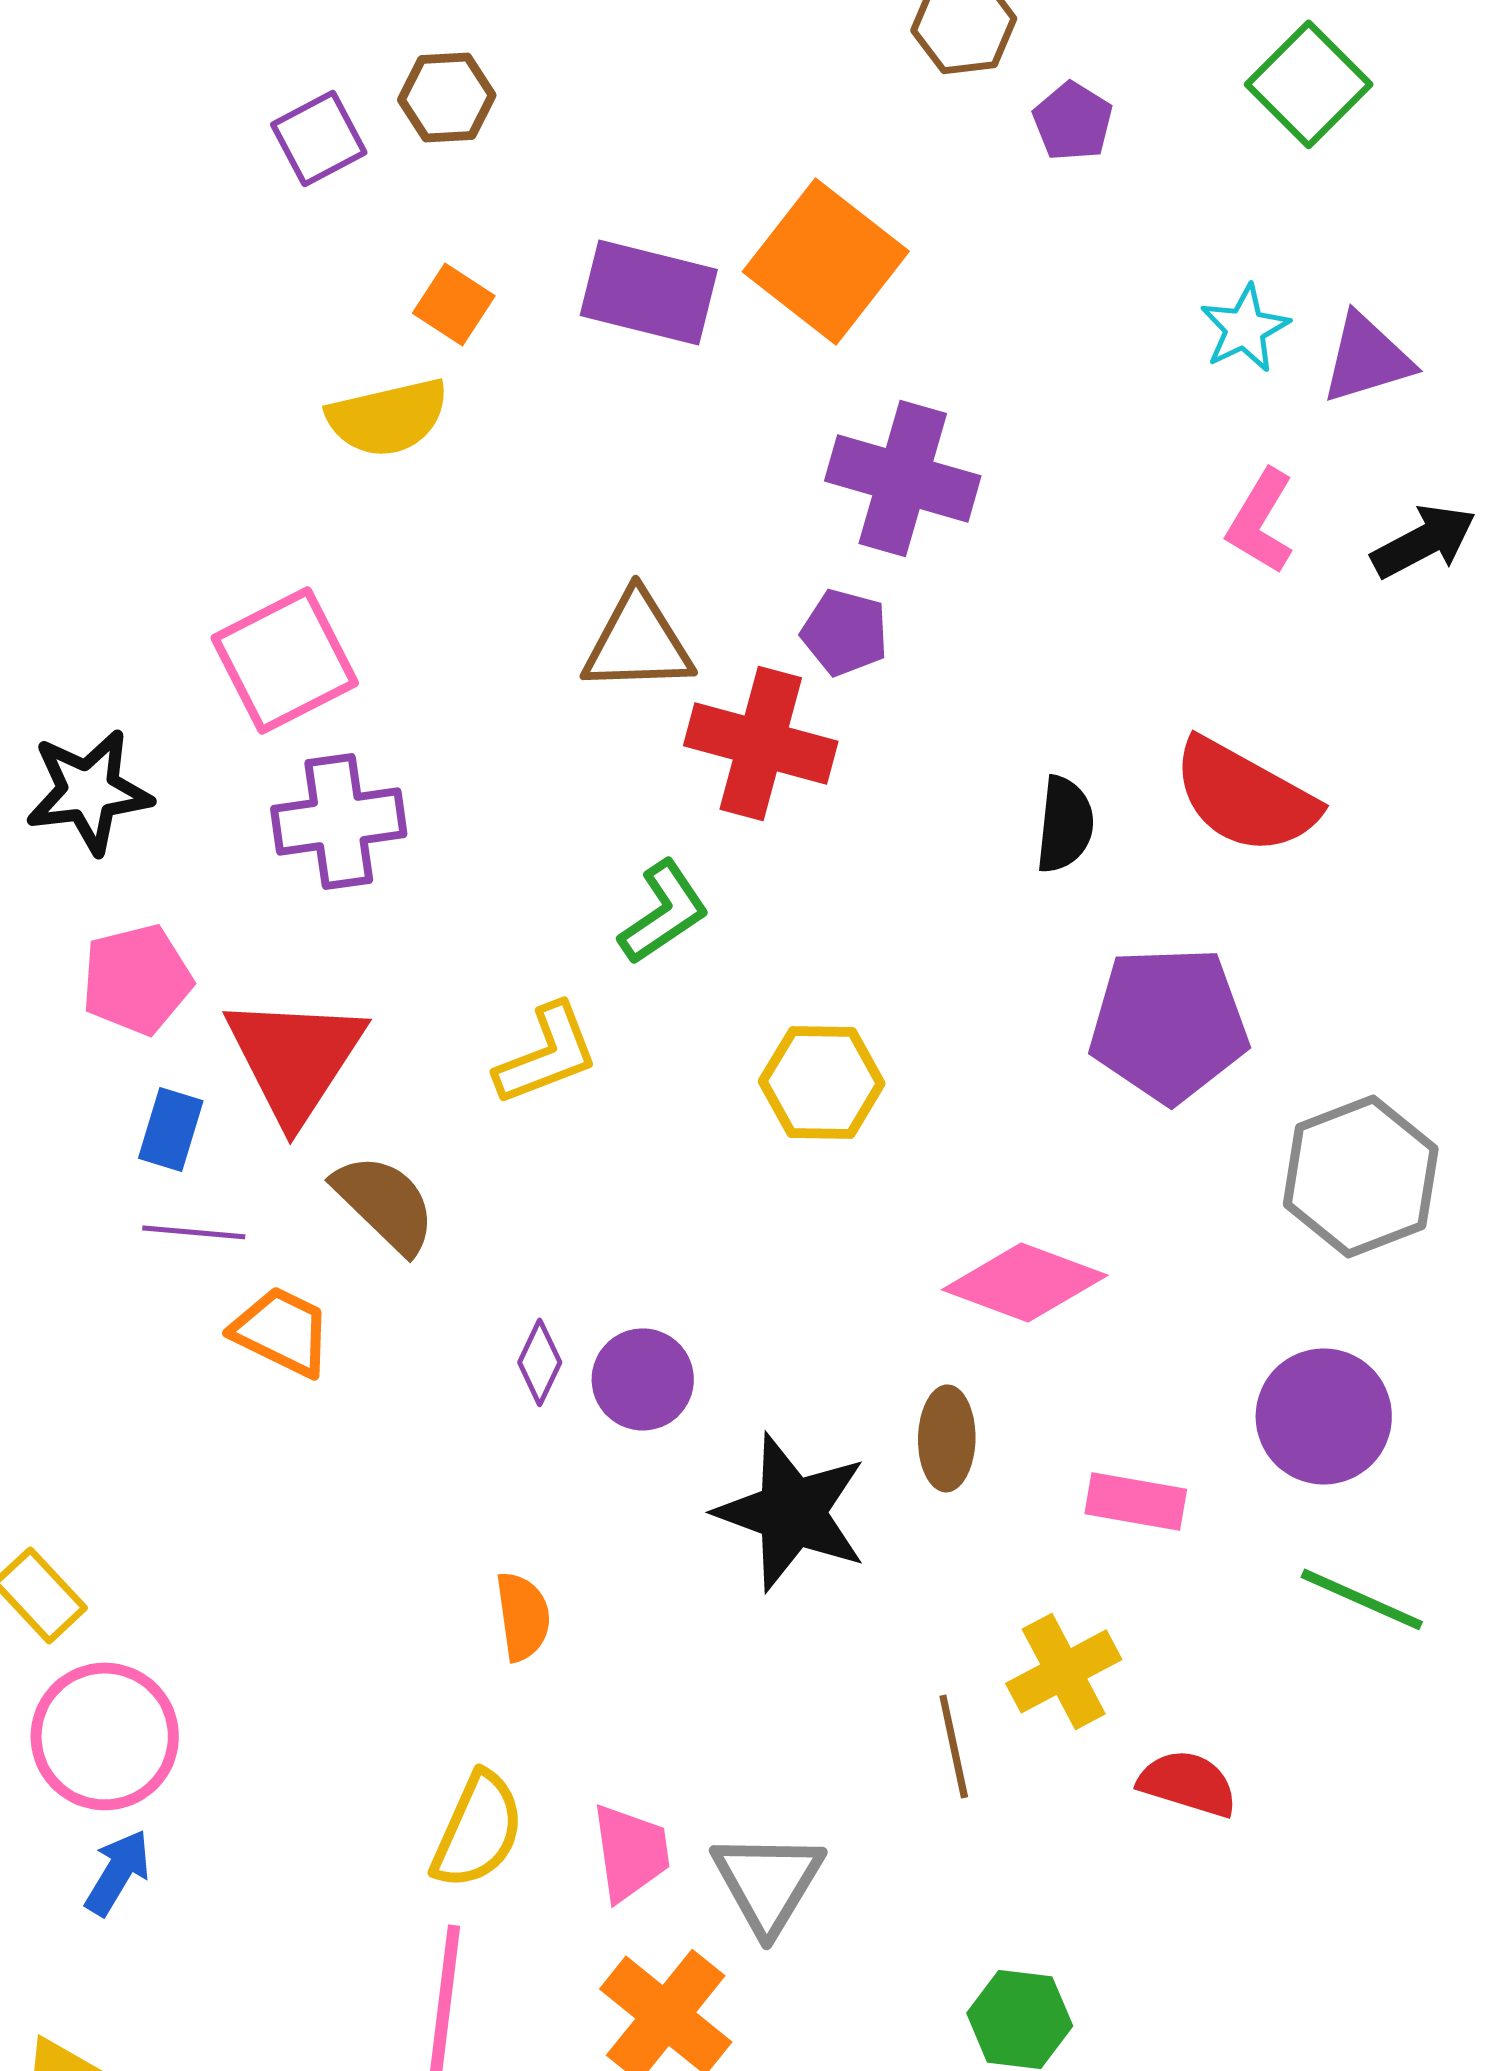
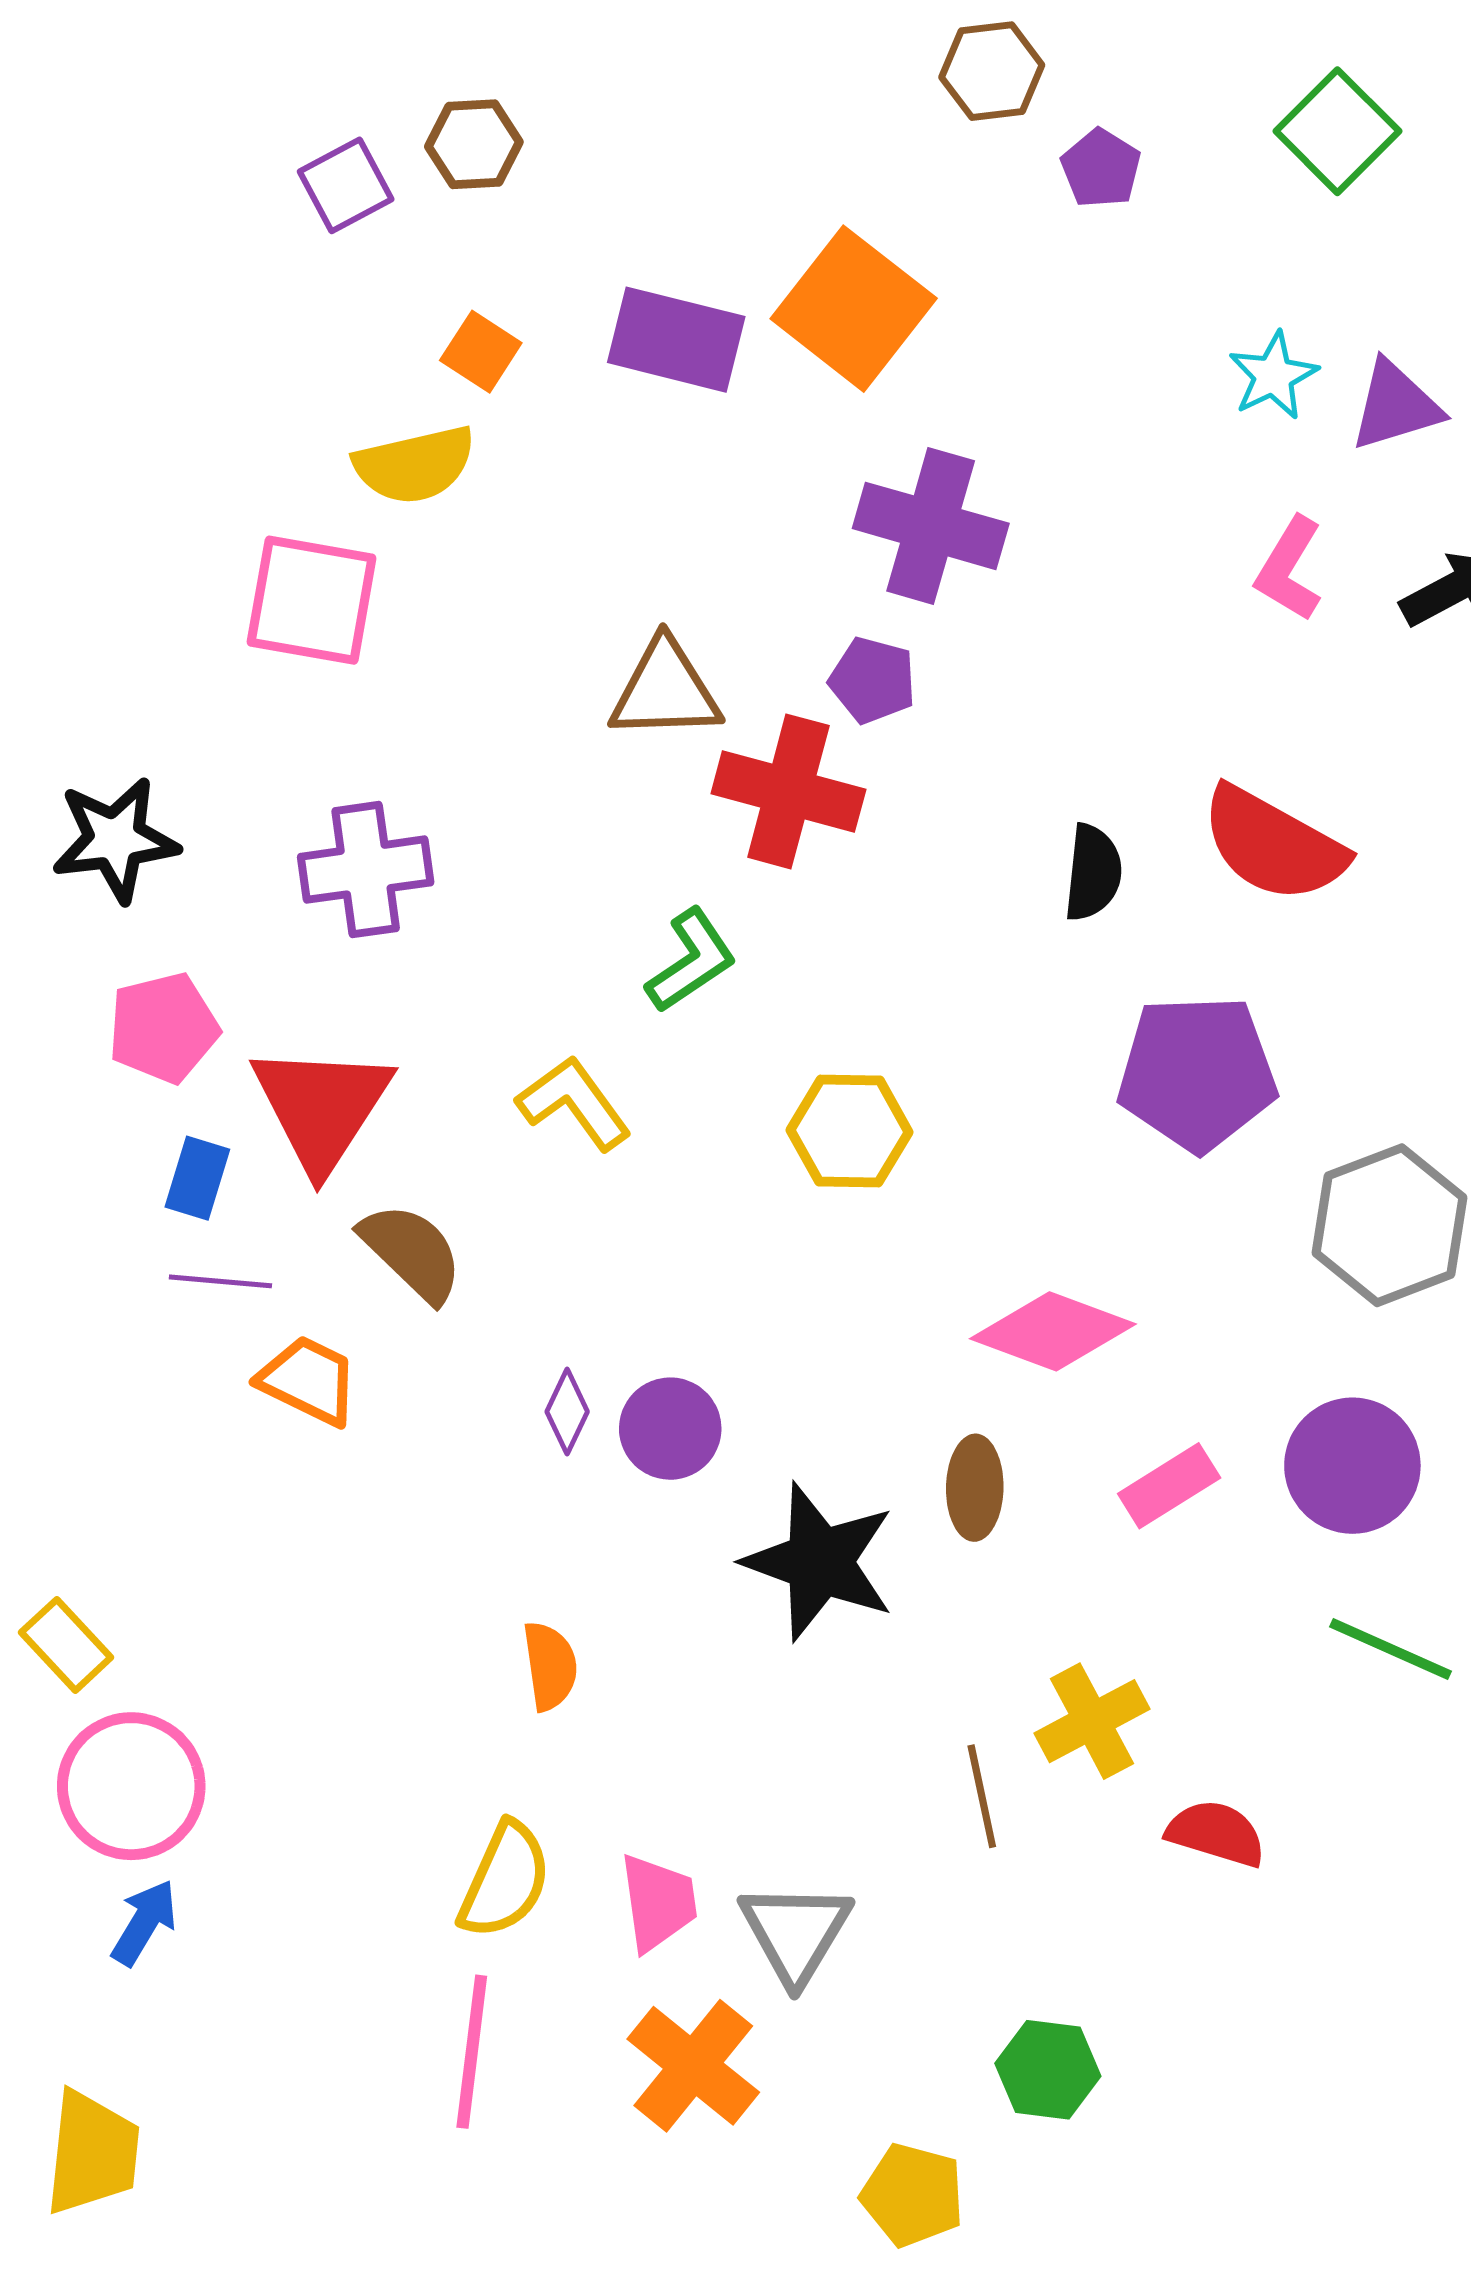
pink square: (285, 660) -> (312, 600), moved, turned 37
yellow L-shape: (547, 1054) -> (574, 1103), turned -105
pink rectangle: (1136, 1501) -> (1169, 1486), moved, turned -42

